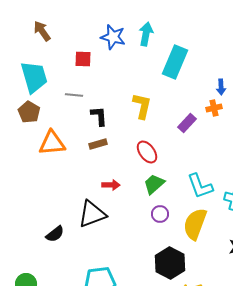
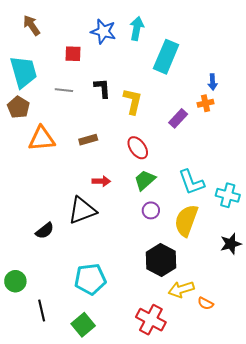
black L-shape: (99, 116) -> (102, 88), moved

